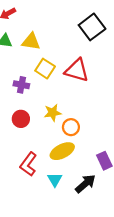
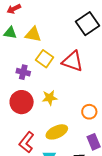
red circle: (21, 119) -> (22, 102), size x1.5
orange circle: (71, 127) -> (89, 112), moved

